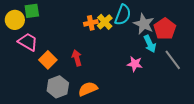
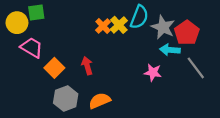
orange cross: (91, 23) -> (103, 26), turned -32
cyan arrow: (150, 44) -> (170, 50), turned 120

